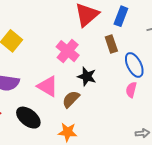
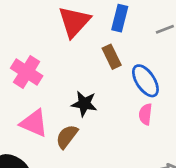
pink cross: (68, 51) -> (27, 72), moved

